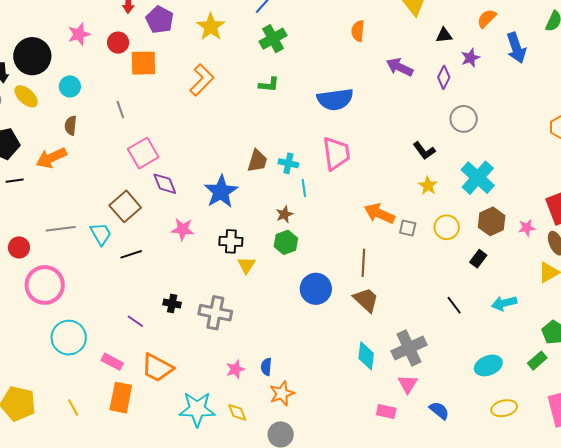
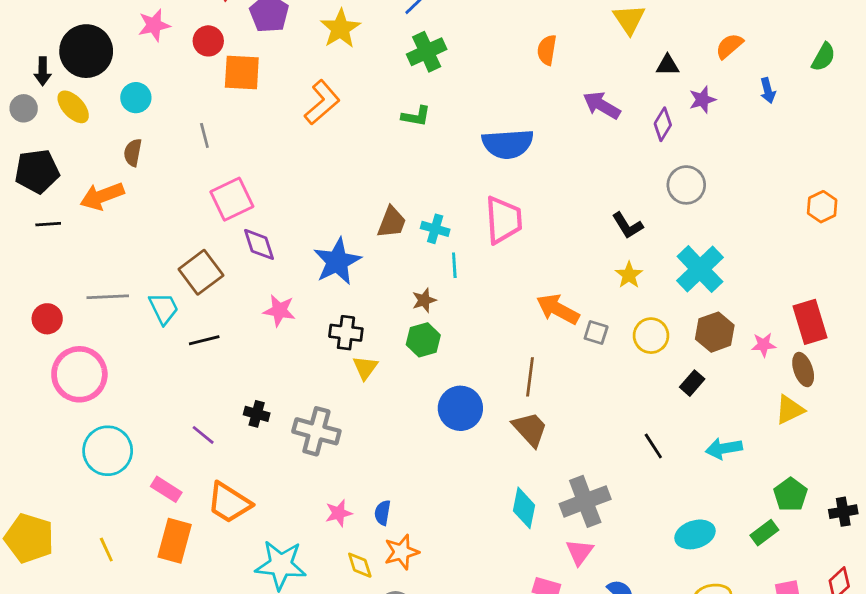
blue arrow: (516, 48) -> (768, 91), size x0.6
yellow diamond: (237, 412) -> (360, 565), moved

